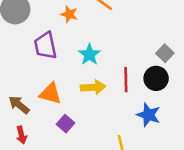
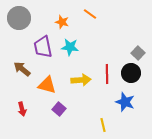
cyan star: (89, 54) -> (70, 47), moved, turned -30
brown arrow: (19, 105) -> (22, 69), moved
red arrow: (21, 135) -> (22, 109), moved

